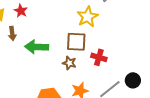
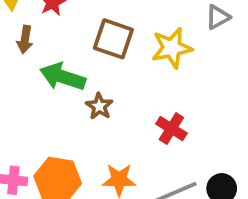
brown square: (76, 42) -> (113, 39), moved
brown star: (69, 63) -> (99, 106), moved

